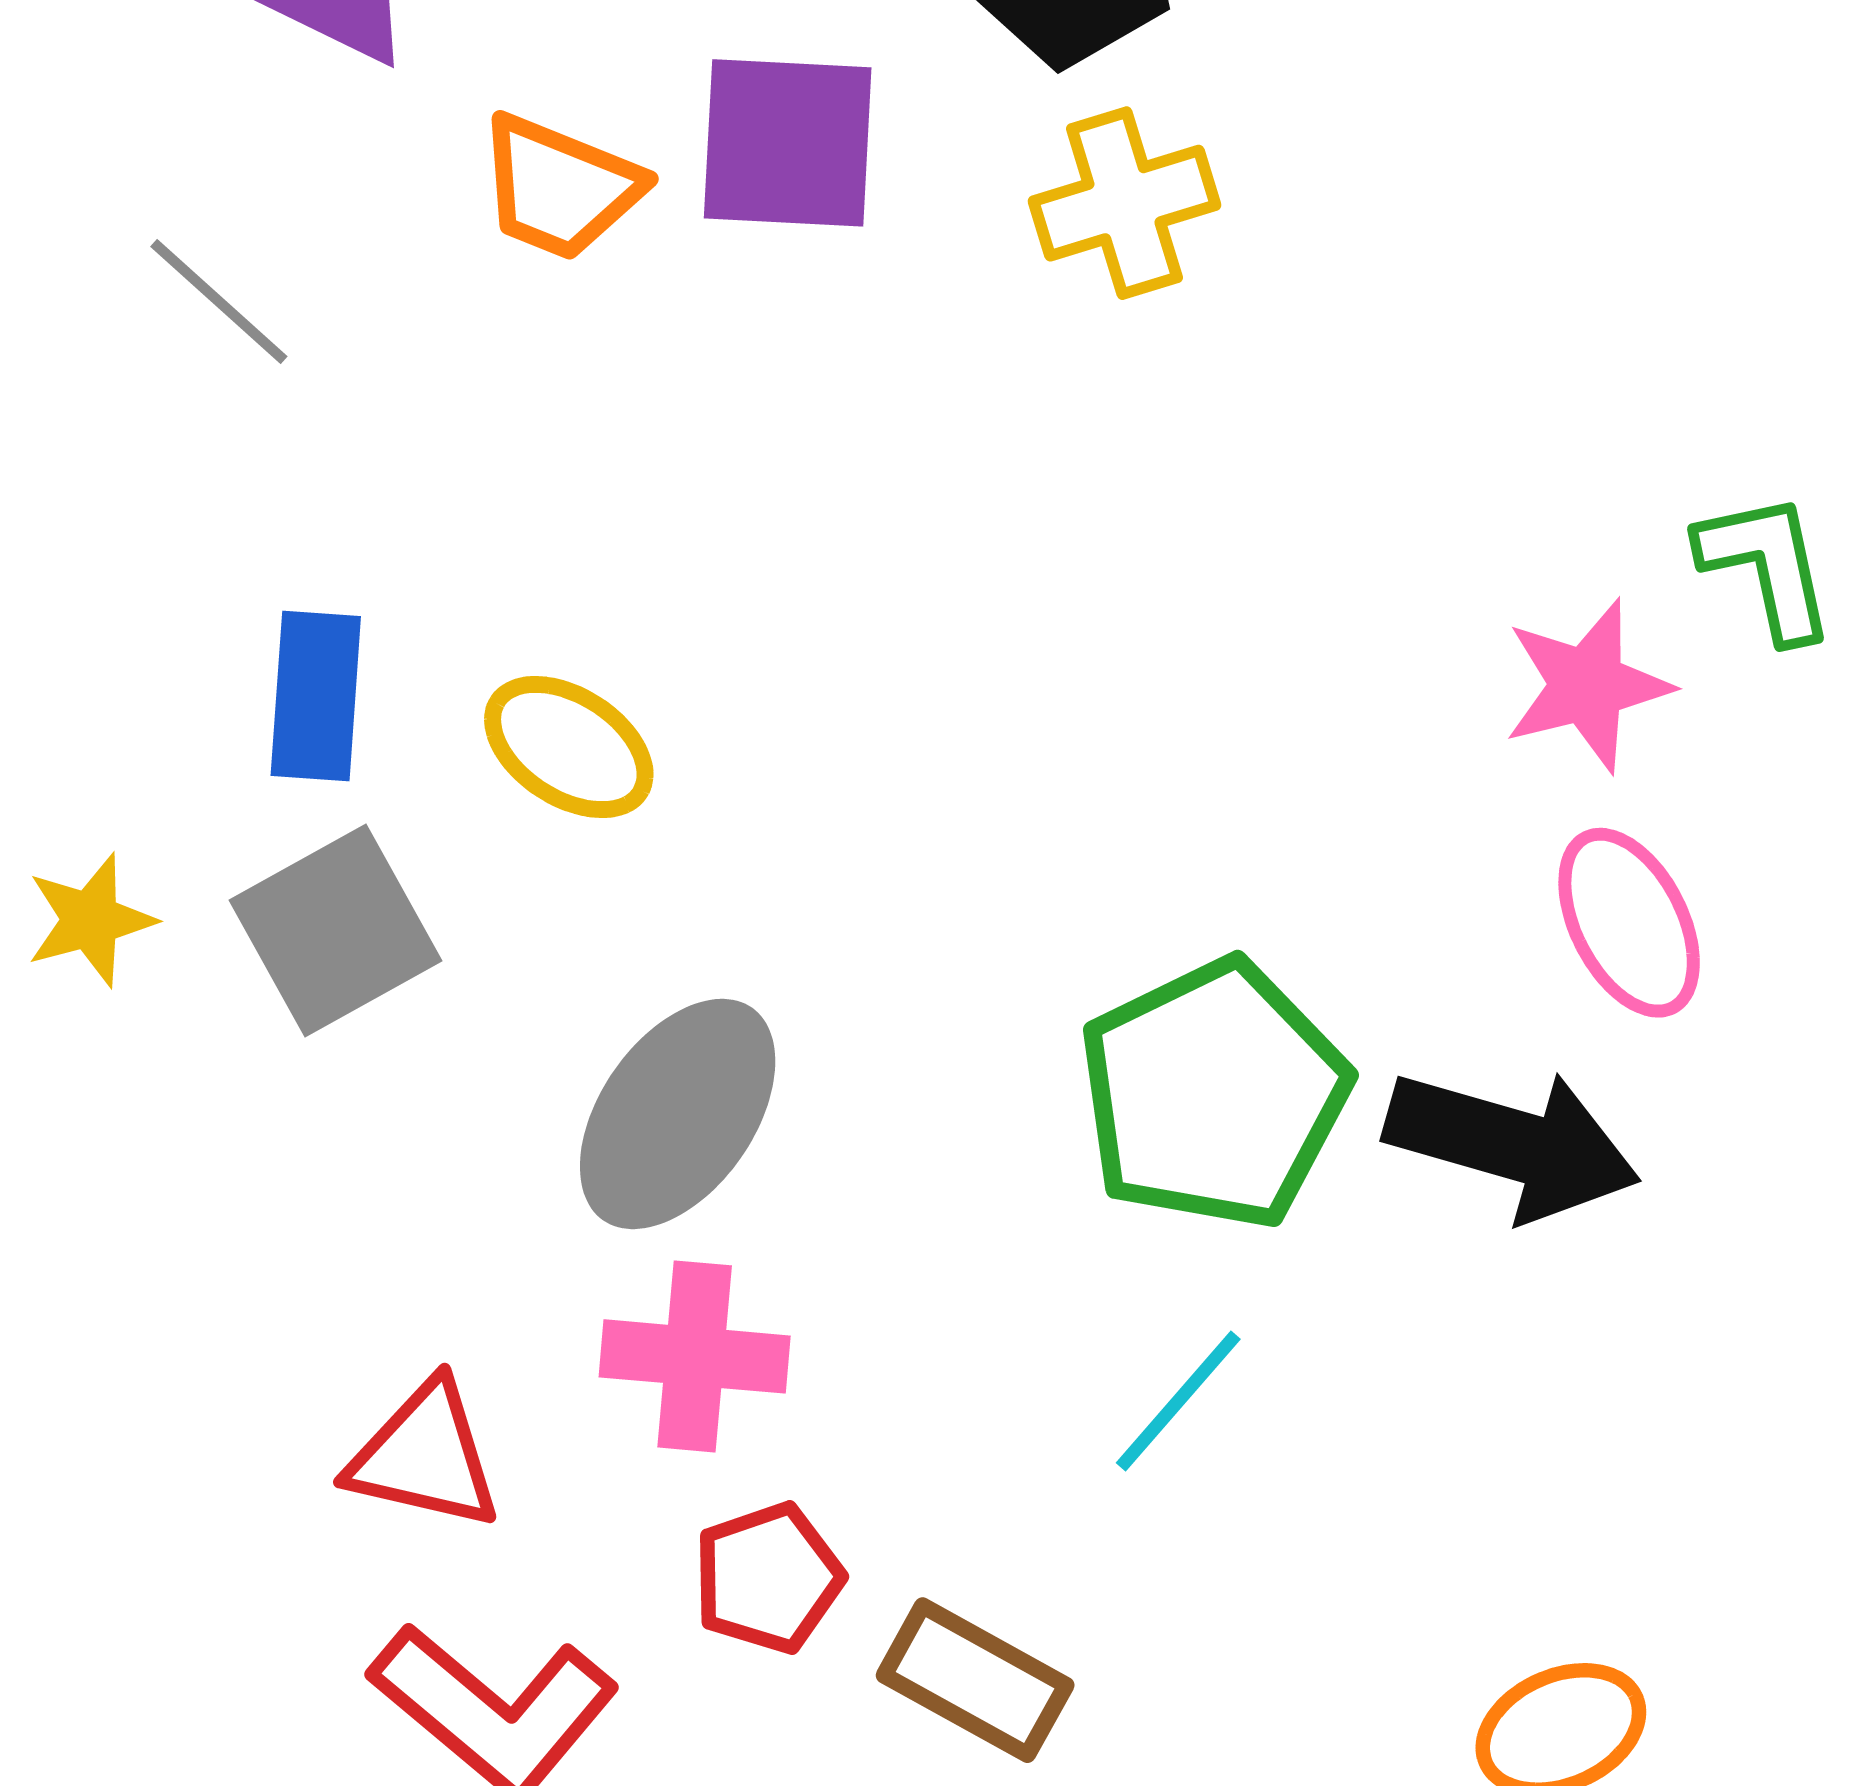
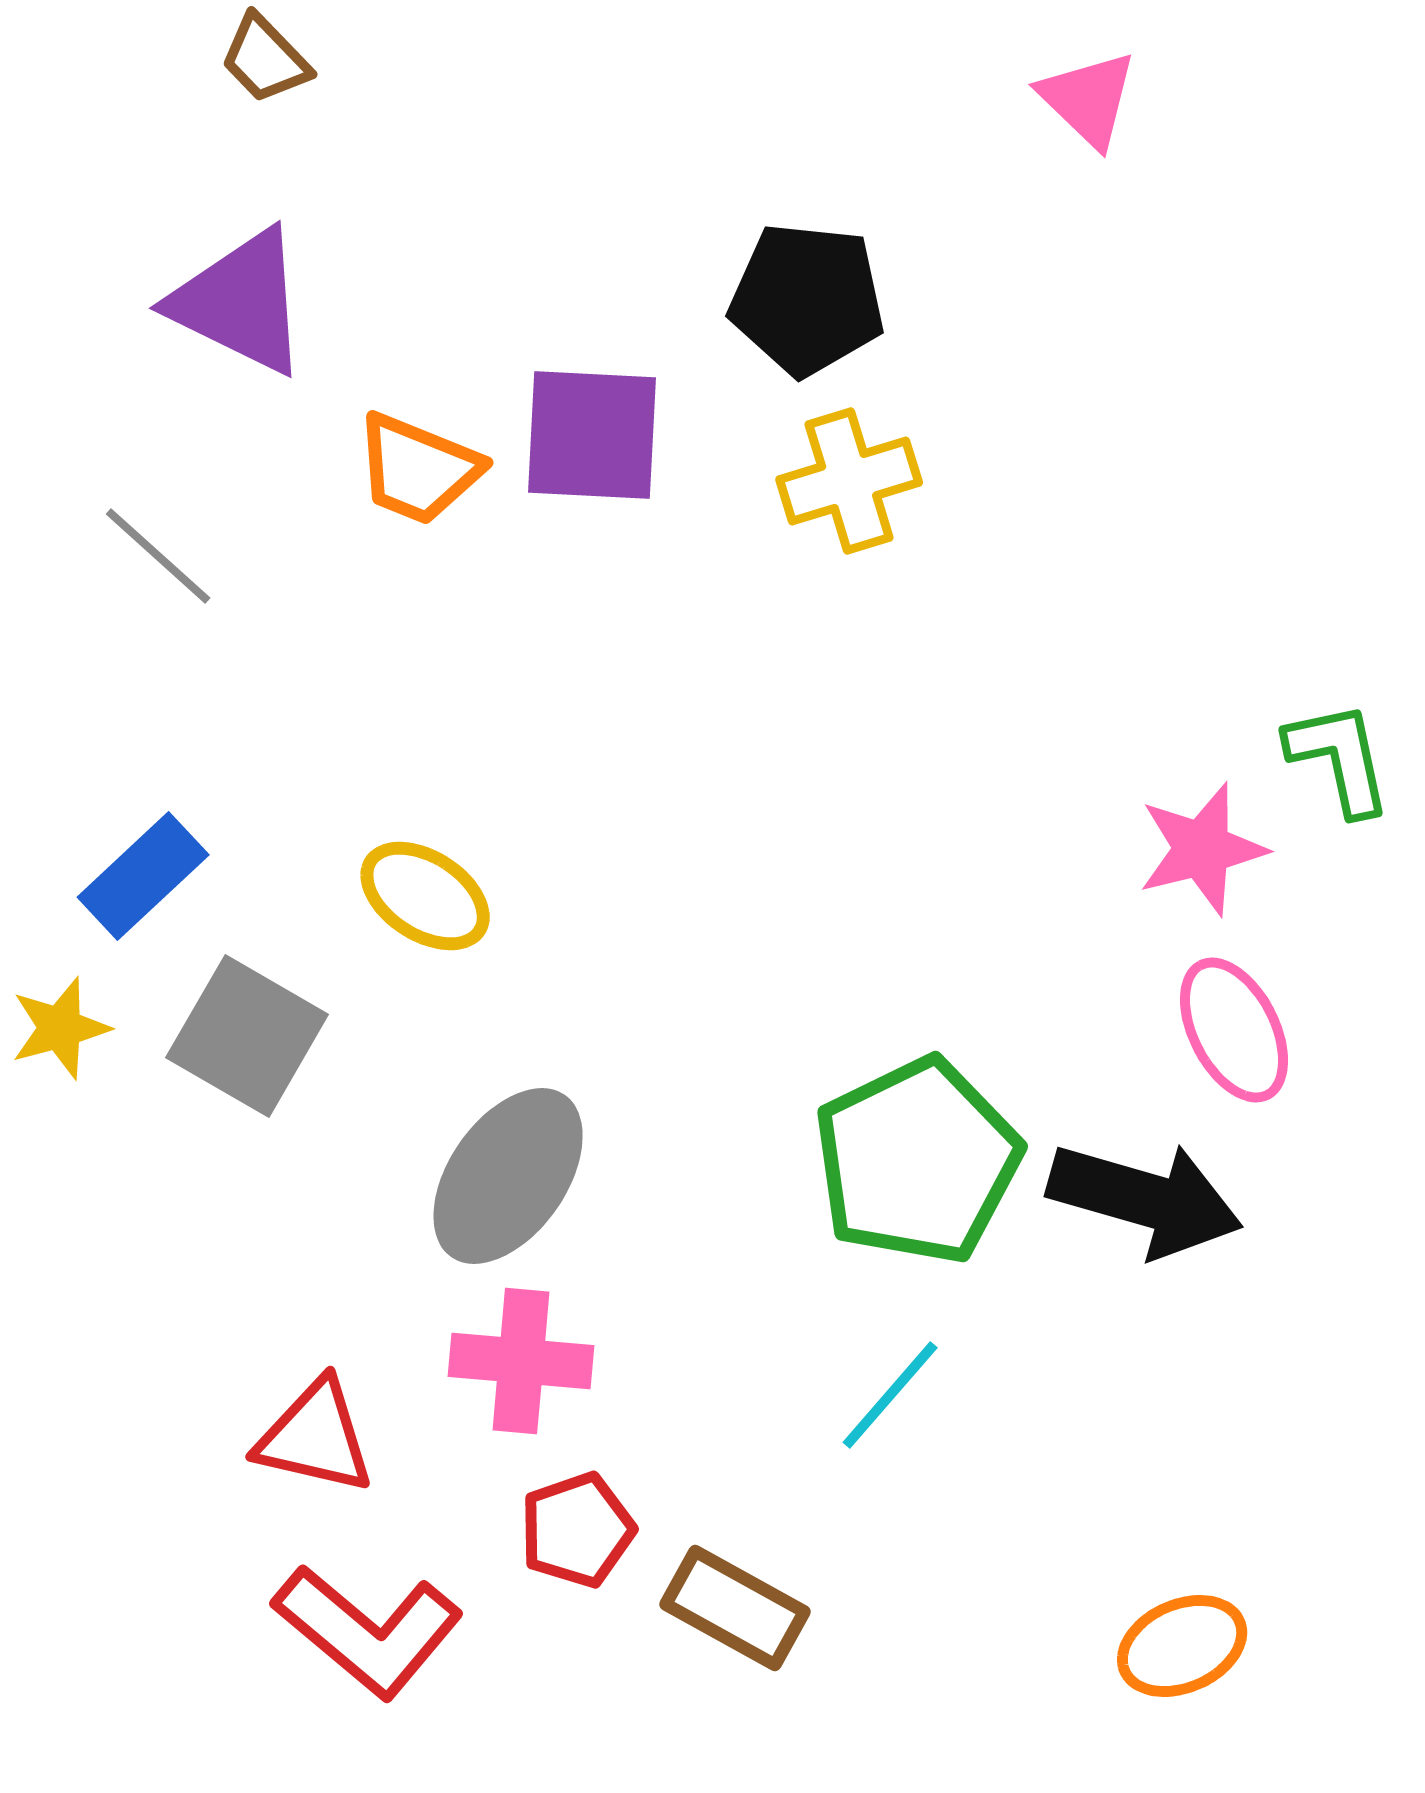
blue rectangle: (316, 696) -> (143, 876), moved, turned 43
gray square: (336, 931) -> (247, 1036), turned -31

